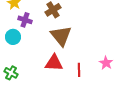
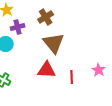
purple cross: (25, 20) -> (18, 27), turned -32

